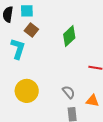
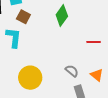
orange triangle: (92, 101) -> (97, 75), turned 40

